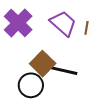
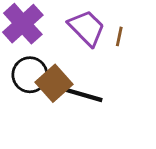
black circle: (31, 85) -> (30, 75), moved

